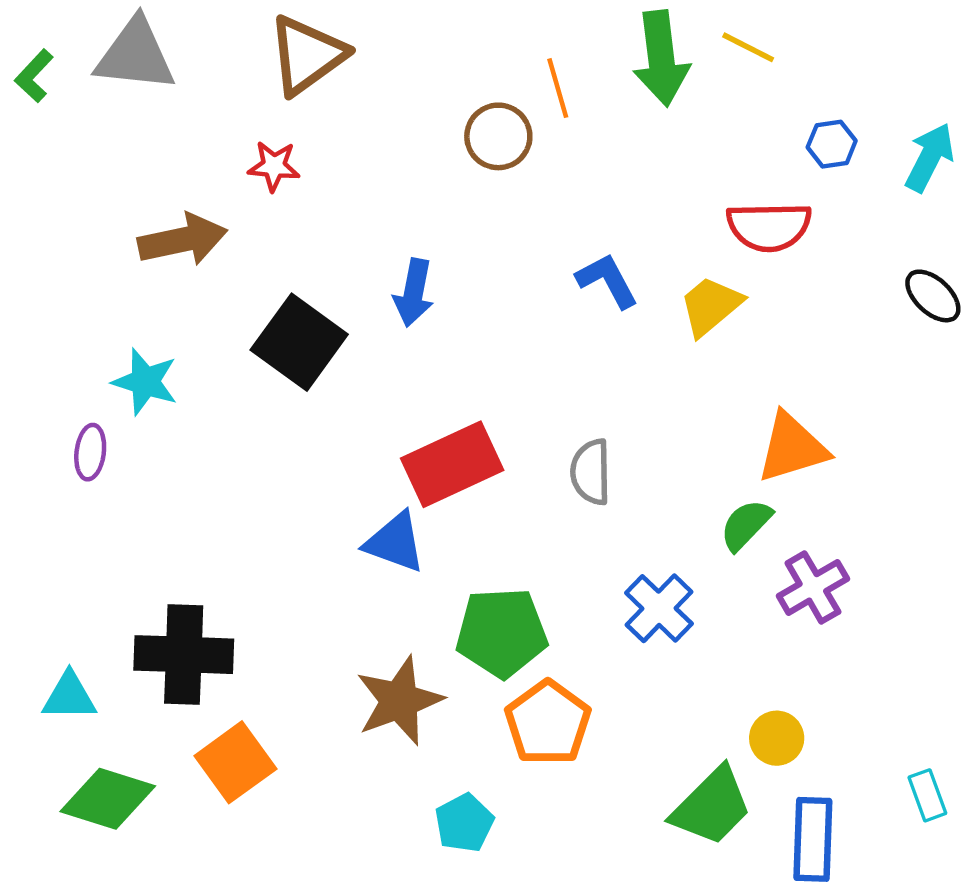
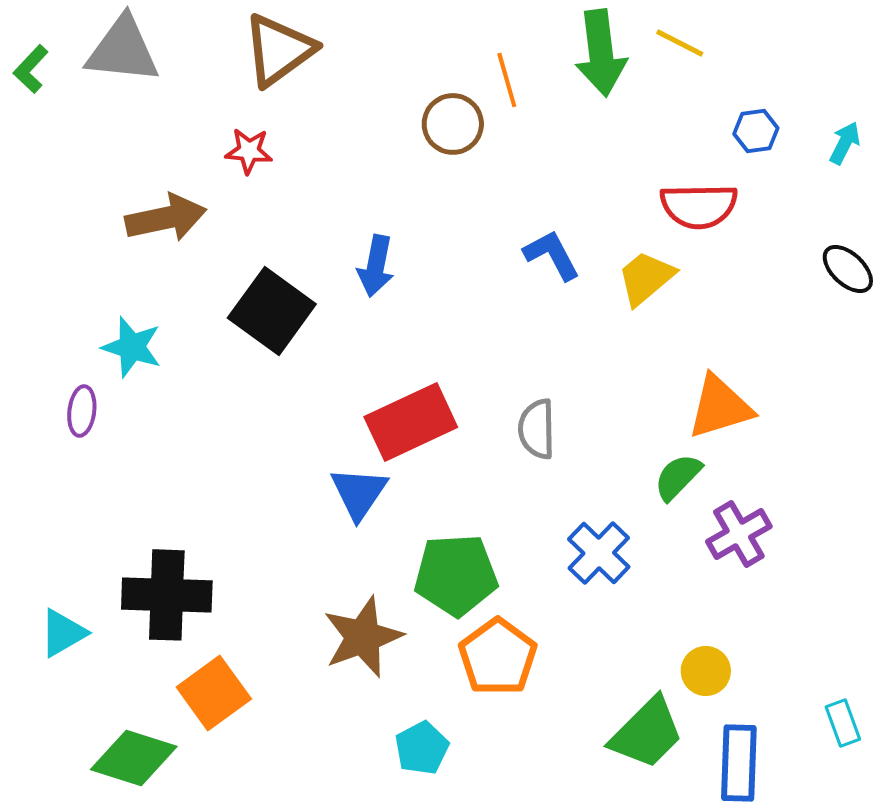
cyan arrow: (930, 157) -> (845, 143), size x0.7
blue triangle: (395, 542) -> (359, 493), turned 44
cyan triangle: (69, 696) -> (63, 633), turned -30
green diamond: (108, 799) -> (134, 758), moved

